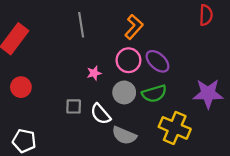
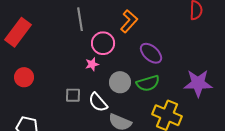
pink circle: (128, 60) -> (103, 43), moved

